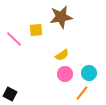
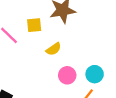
yellow semicircle: (62, 55) -> (54, 49), moved

